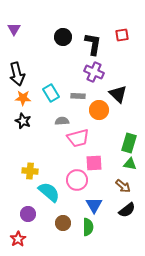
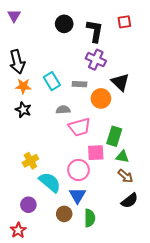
green rectangle: (129, 143) -> (114, 136), moved
green triangle: (130, 164) -> (122, 157), moved
yellow cross: (30, 171) -> (30, 161), turned -35
blue triangle: (94, 205) -> (77, 196), moved

